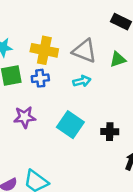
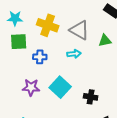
blue cross: (40, 78) -> (40, 57), moved
purple star: (25, 117) -> (31, 87), moved

